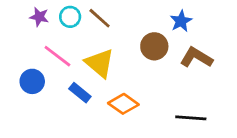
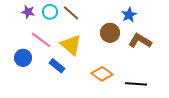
orange diamond: (123, 104) -> (102, 74), moved

